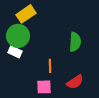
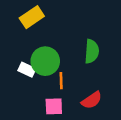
green circle: (18, 36) -> (45, 61), moved
white rectangle: (15, 52) -> (27, 70), moved

